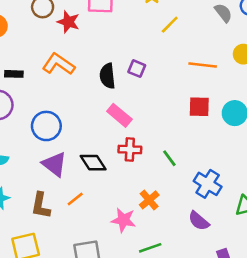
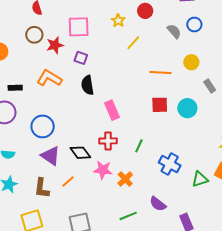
red star: (68, 22) -> (55, 45), turned -30
purple square: (137, 69) -> (81, 58), moved
pink rectangle: (119, 115) -> (112, 110), moved, turned 30
green line: (169, 158) -> (139, 146), turned 64
pink star: (123, 220) -> (103, 170), moved
purple semicircle: (199, 221) -> (158, 204), moved

